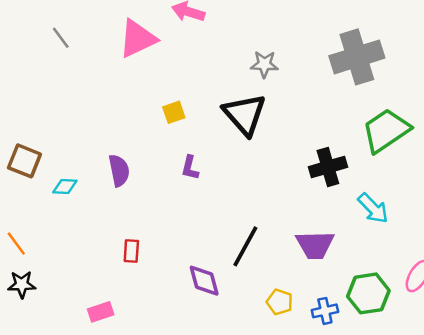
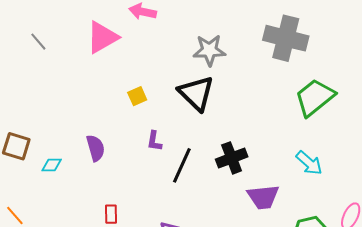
gray cross: (357, 57) -> (286, 38), turned 36
gray star: (264, 64) -> (209, 50), size x1.4
black cross: (328, 167) -> (232, 158), moved
black line: (245, 246) -> (182, 165), moved

